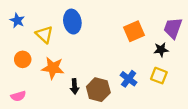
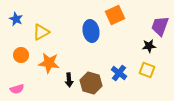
blue ellipse: (72, 22) -> (91, 31), moved
orange square: (134, 31) -> (115, 15), moved
yellow triangle: (44, 35) -> (41, 32), turned 48

